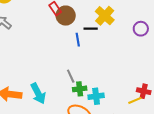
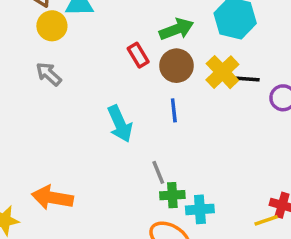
brown circle: (66, 16) -> (177, 66), moved
black line: (91, 29) -> (248, 79), moved
cyan arrow: (38, 94) -> (120, 124), moved

